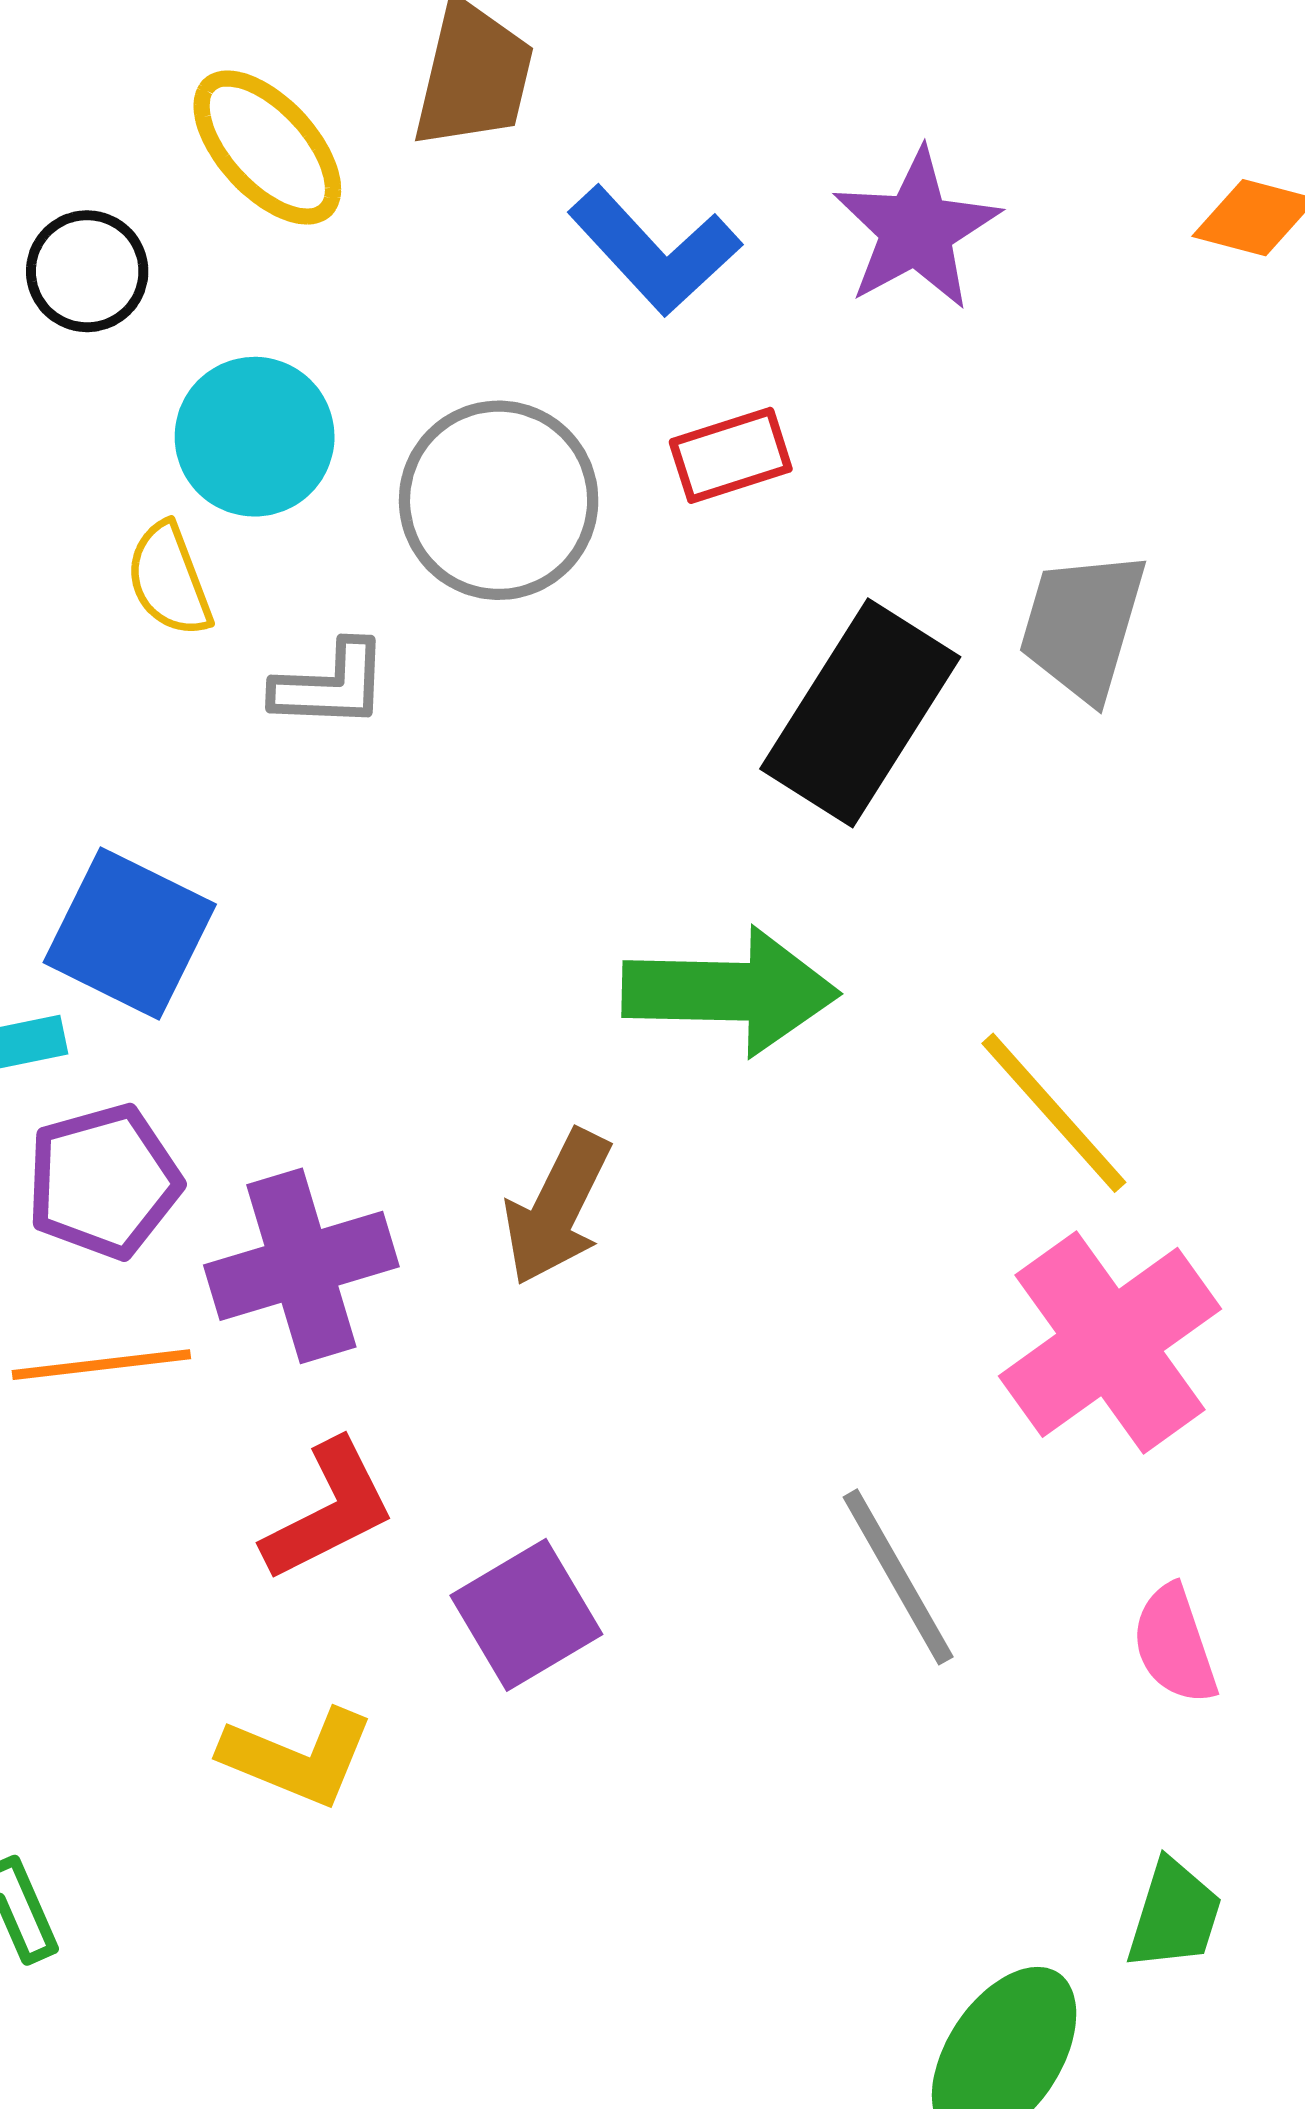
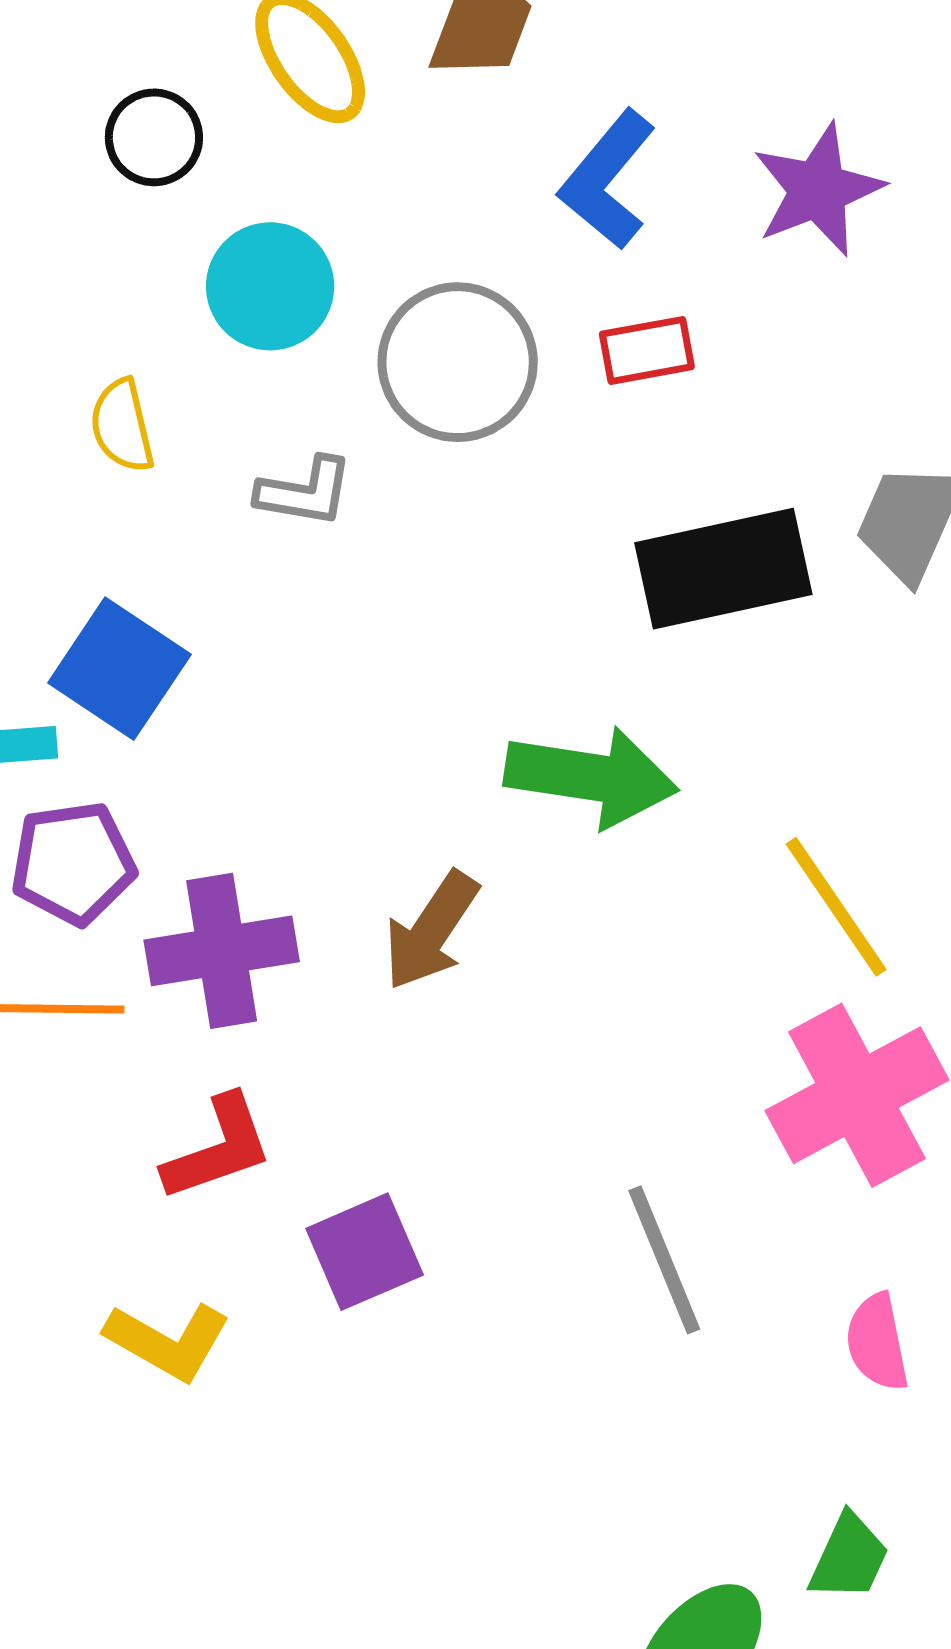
blue L-shape: (654, 251) -> (607, 180), turned 75
yellow semicircle: (169, 580) -> (122, 426), moved
black rectangle: (860, 713) -> (723, 569), turned 38

